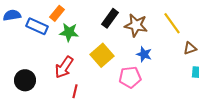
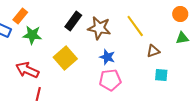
red arrow: (64, 67) -> (27, 70), turned 80
pink pentagon: (130, 77) -> (110, 80), moved

